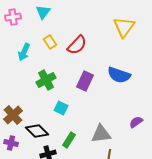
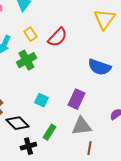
green cross: (46, 80) -> (26, 60), moved
purple rectangle: (85, 81) -> (76, 99), moved

